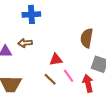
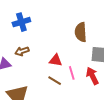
red triangle: (56, 60) -> (56, 60), turned 32
pink line: (69, 76) -> (72, 73), turned 32

